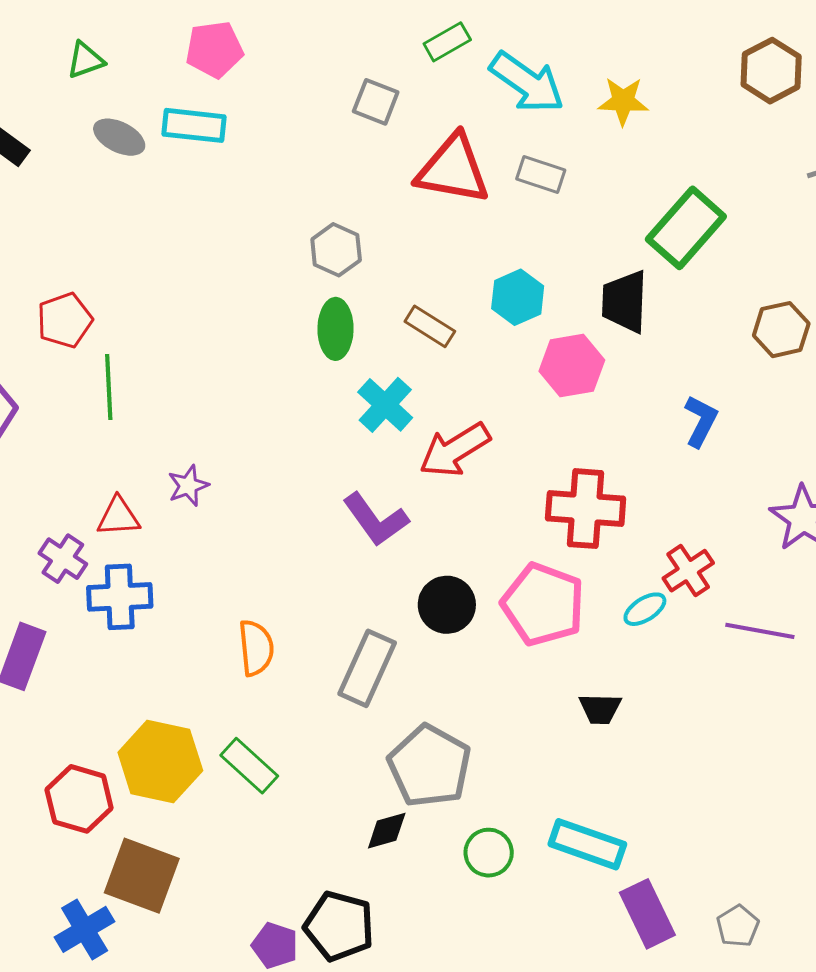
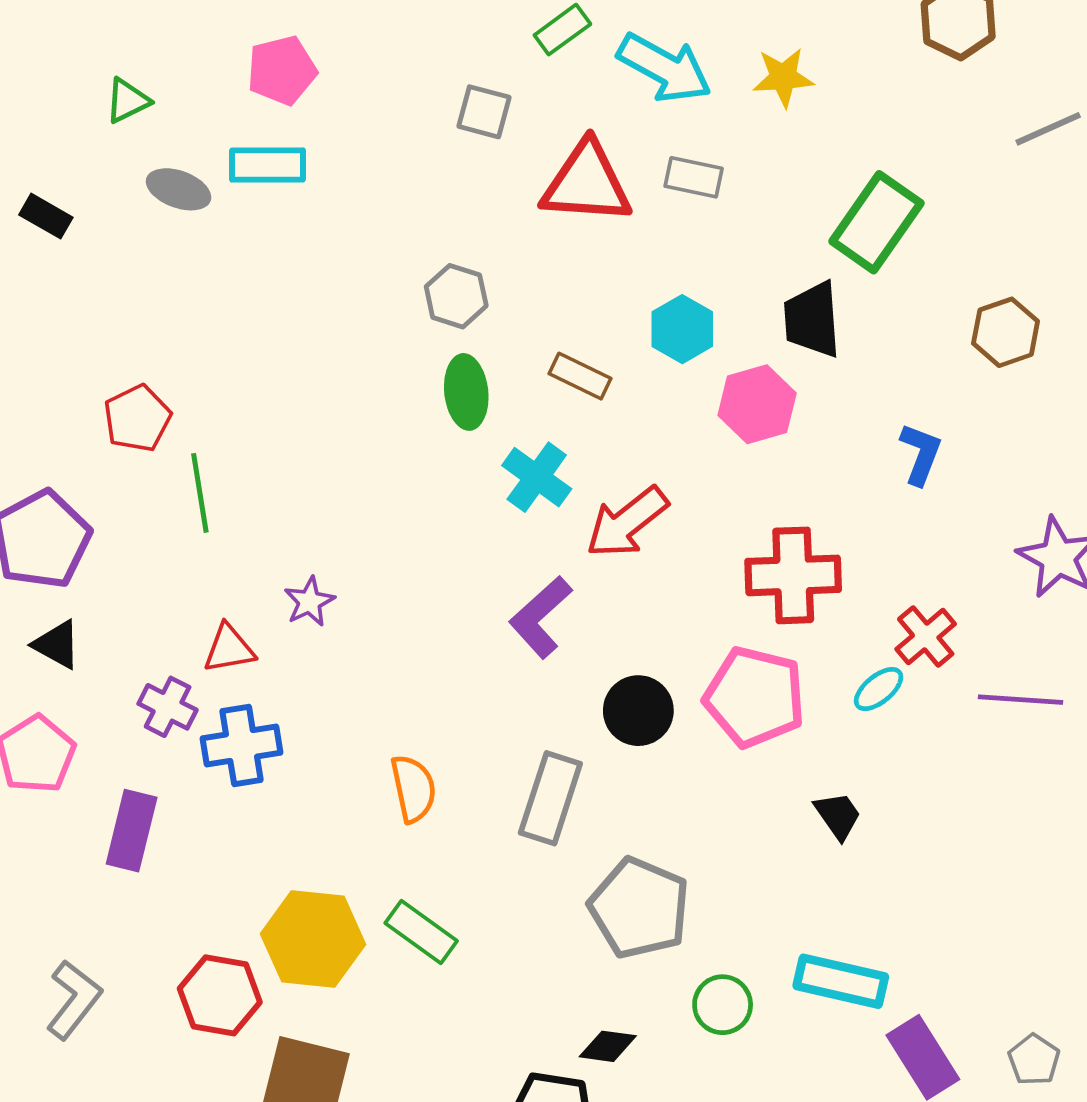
purple L-shape: (376, 520) -> (541, 617), turned 90
black trapezoid: (600, 709) -> (838, 816), turned -120
black diamond: (387, 831) -> (608, 1046), moved, turned 30

